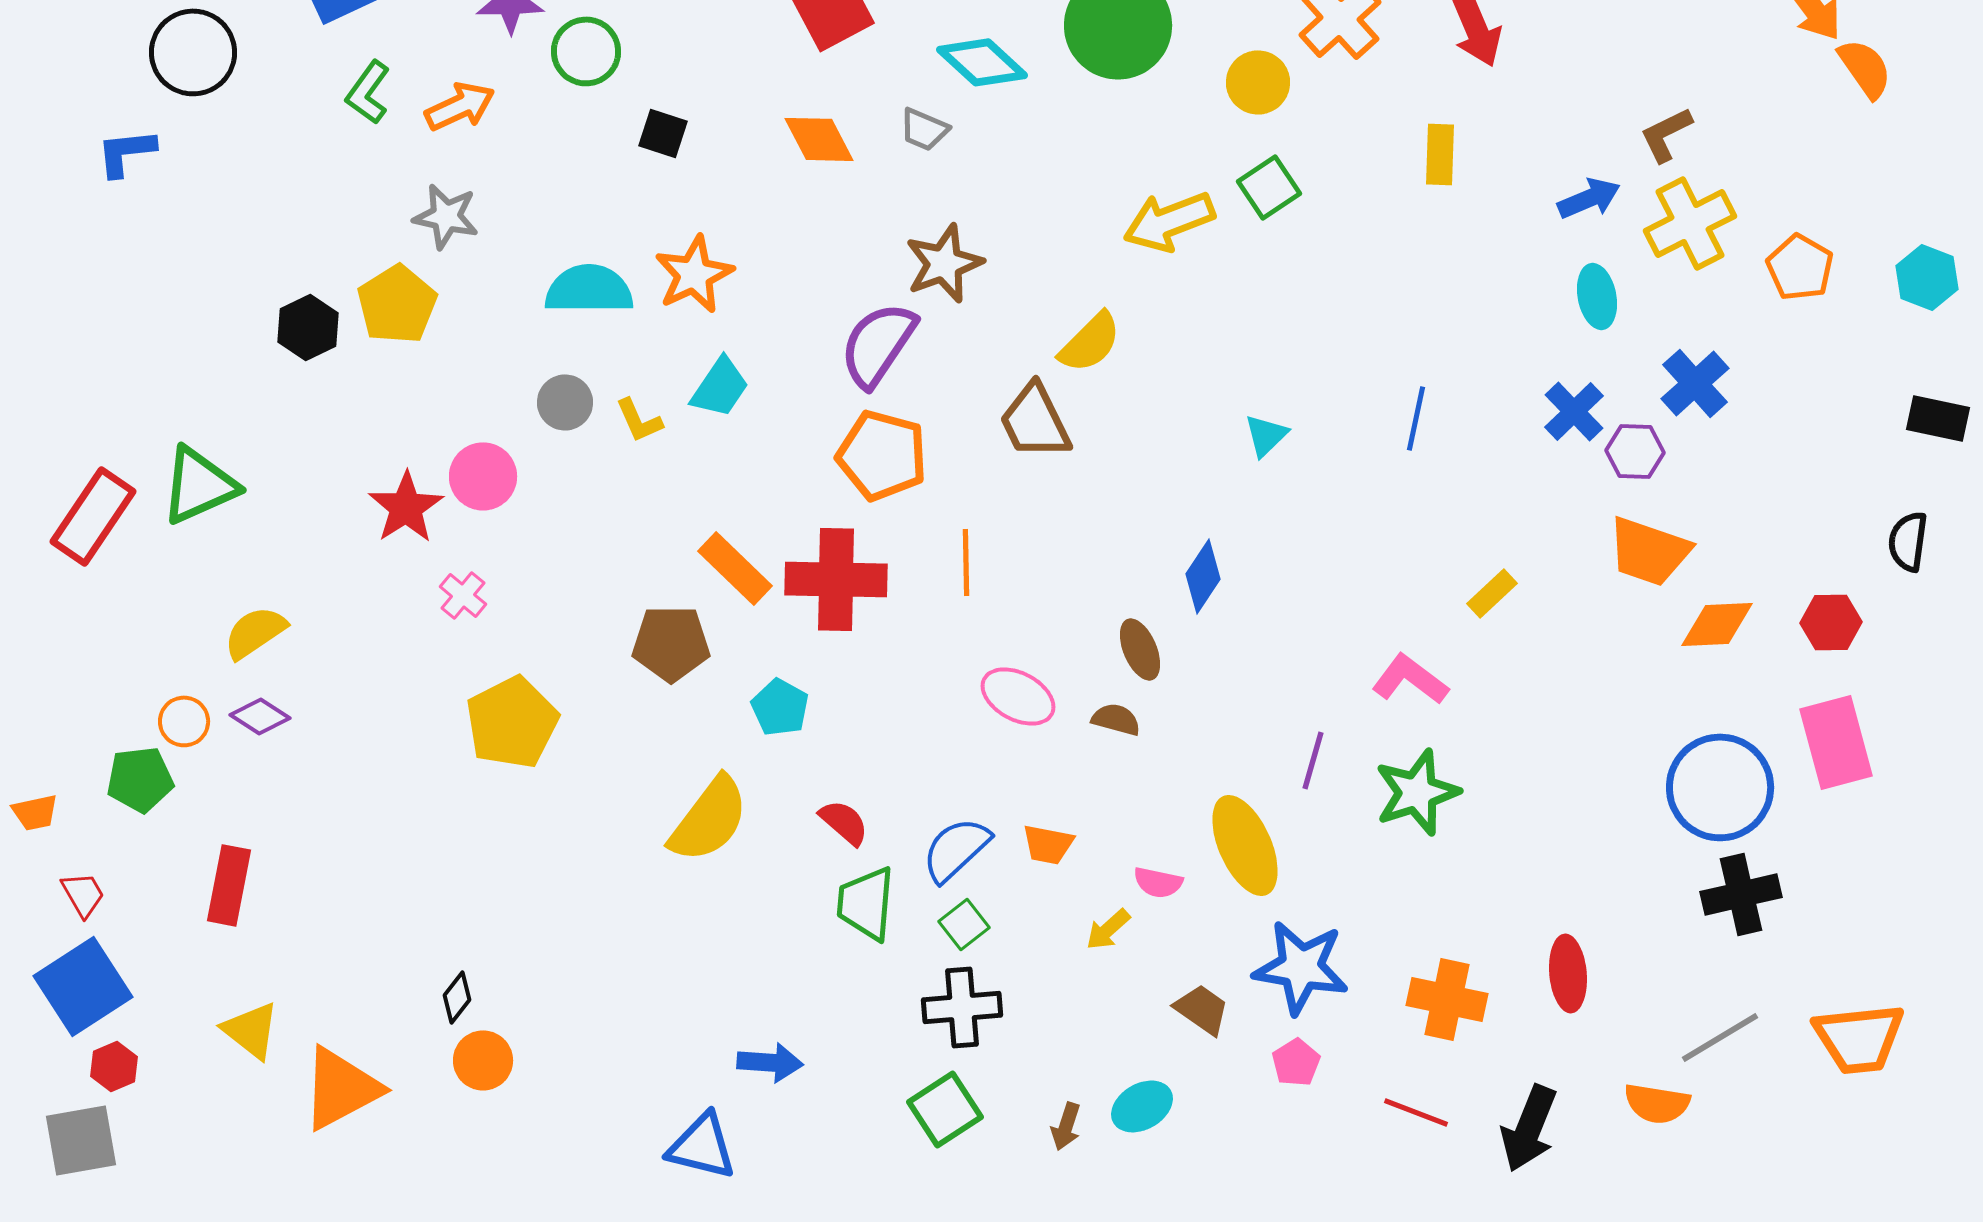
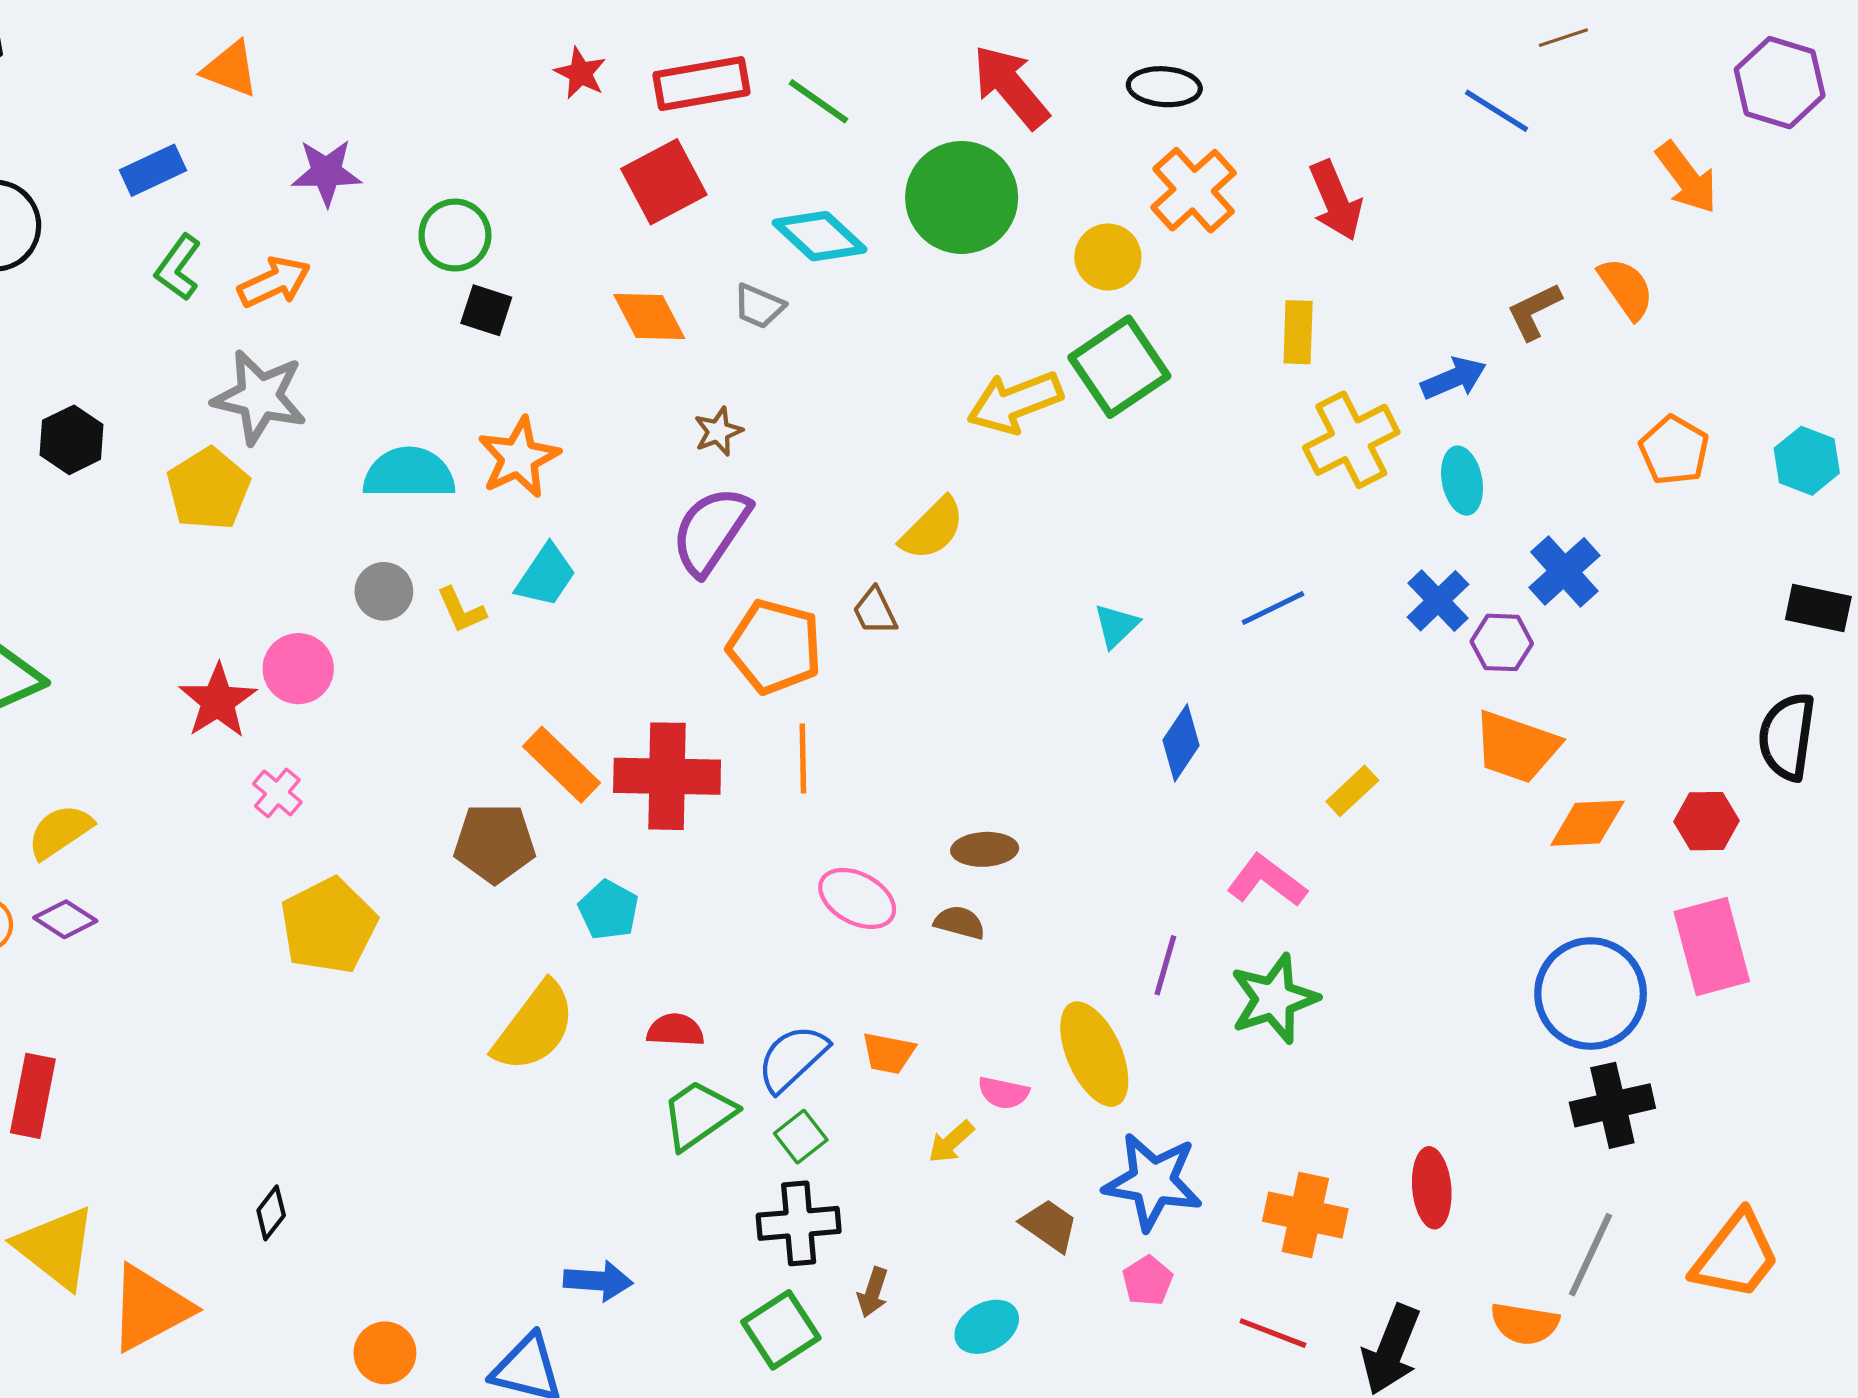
green circle: (586, 51) -> (455, 235), moved
orange semicircle: (1865, 68) -> (1626, 288), moved
green square: (1269, 187) -> (1119, 367), size x1.5
gray star: (446, 216) -> (260, 397), size x1.4
yellow cross: (1690, 223) -> (1351, 440), moved
brown star: (944, 263) -> (718, 431), moved, size x0.6
black hexagon: (308, 327) -> (72, 440), moved
blue line: (1416, 418) -> (1273, 608), turned 52
brown trapezoid: (1035, 421) -> (875, 611), size x0.6
orange pentagon: (882, 455) -> (775, 647), moved
black semicircle: (1908, 541) -> (1787, 737), size x1.4
blue diamond: (1203, 576) -> (1181, 743), moved
brown ellipse: (1140, 649) -> (985, 849), turned -70
red semicircle: (844, 822) -> (675, 1030), turned -38
green trapezoid: (866, 903) -> (698, 1115), turned 50
yellow triangle: (251, 1030) -> (56, 1247), size x1.4
gray line: (1720, 1037) -> (1591, 1255), turned -34
orange trapezoid: (1859, 1038) -> (1736, 1256), turned -46
orange circle: (483, 1060) -> (385, 1353), moved
brown arrow: (1066, 1126) -> (873, 1292), moved

